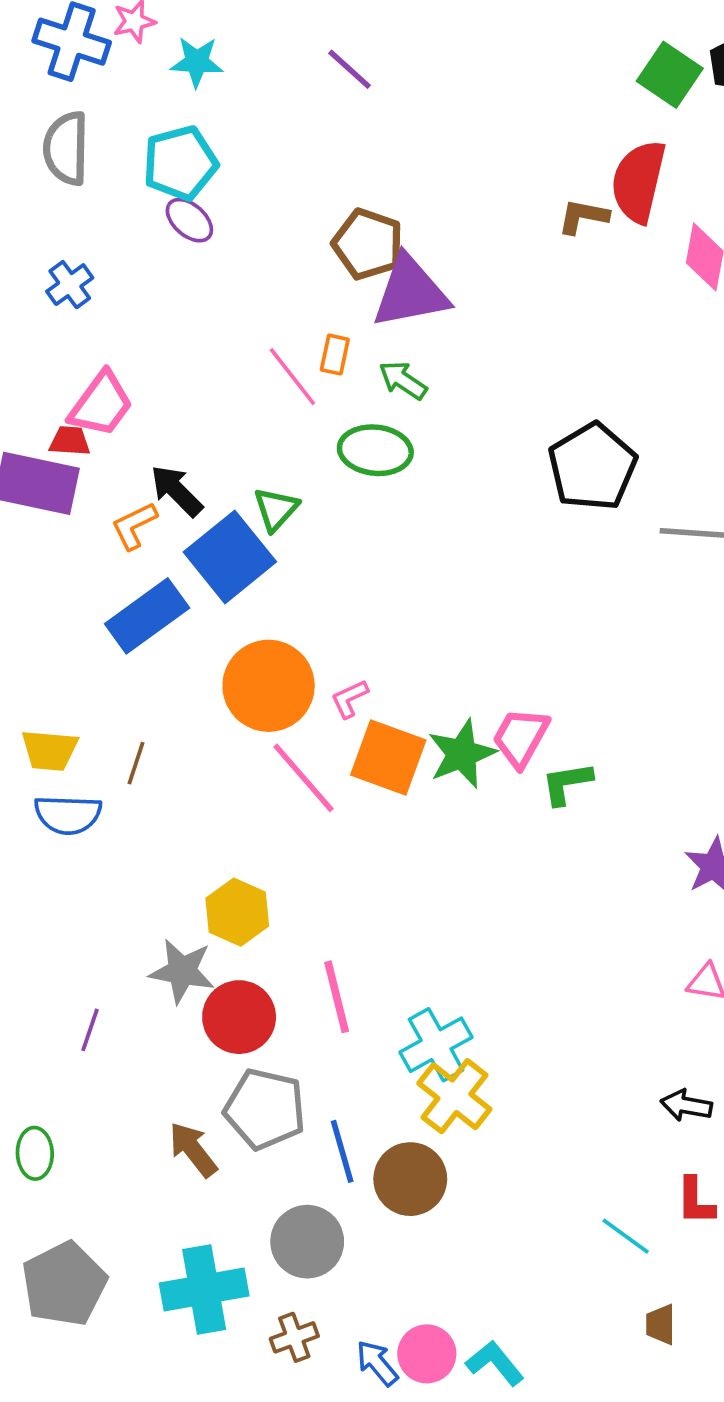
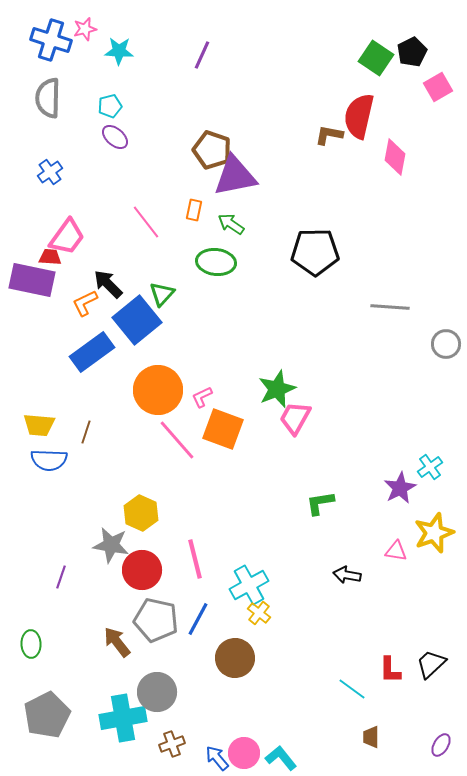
purple line: (350, 69) -> (202, 55), turned 72
cyan pentagon: (180, 163) -> (110, 106), size x0.6
pink line: (292, 377) -> (146, 222), moved
black pentagon: (592, 467) -> (315, 252), moved, turned 30
green star: (462, 754) -> (277, 389), moved
green L-shape: (567, 783) -> (320, 503), moved
yellow cross: (454, 1096) -> (259, 613), size x0.6
black arrow: (686, 1105) -> (347, 575), moved
blue line: (342, 1151) -> (198, 619), moved, turned 44
gray circle: (307, 1242) -> (157, 692), moved

